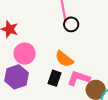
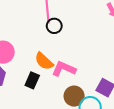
pink L-shape: (79, 78) -> (64, 69), moved

